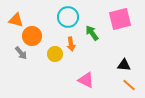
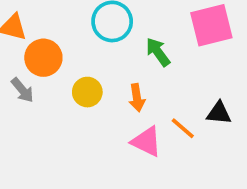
orange arrow: (71, 44) -> (137, 98), moved
orange line: (129, 85) -> (183, 128), moved

